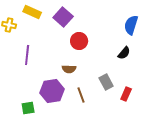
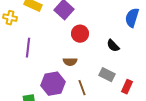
black semicircle: (124, 53) -> (113, 46), moved, turned 96
gray rectangle: (106, 82) -> (107, 75), turned -35

